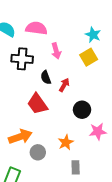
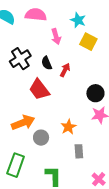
cyan star: (93, 35) -> (78, 20), moved
yellow square: (89, 57) -> (88, 42), turned -30
black cross: (22, 59) -> (20, 59), moved, turned -35
black circle: (82, 110) -> (95, 93), moved

